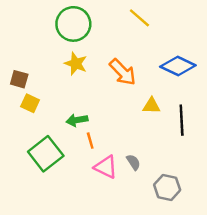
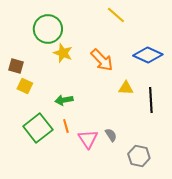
green circle: (73, 24) -> (48, 29), moved
orange line: (90, 141) -> (66, 126), moved
pink triangle: (106, 167) -> (88, 139), turned 30

